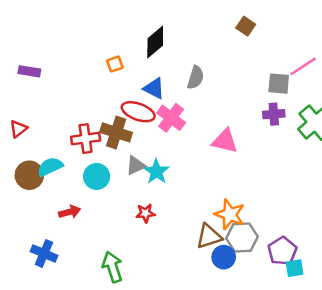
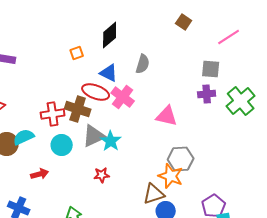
pink line: (303, 66) -> (229, 37), moved
gray triangle: (136, 165) -> (94, 136), size x1.4
gray hexagon: (242, 238) -> (181, 159), moved

